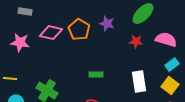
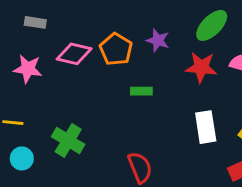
red star: (136, 42) -> (201, 67), size x1.5
green rectangle: (96, 75) -> (141, 91), moved

